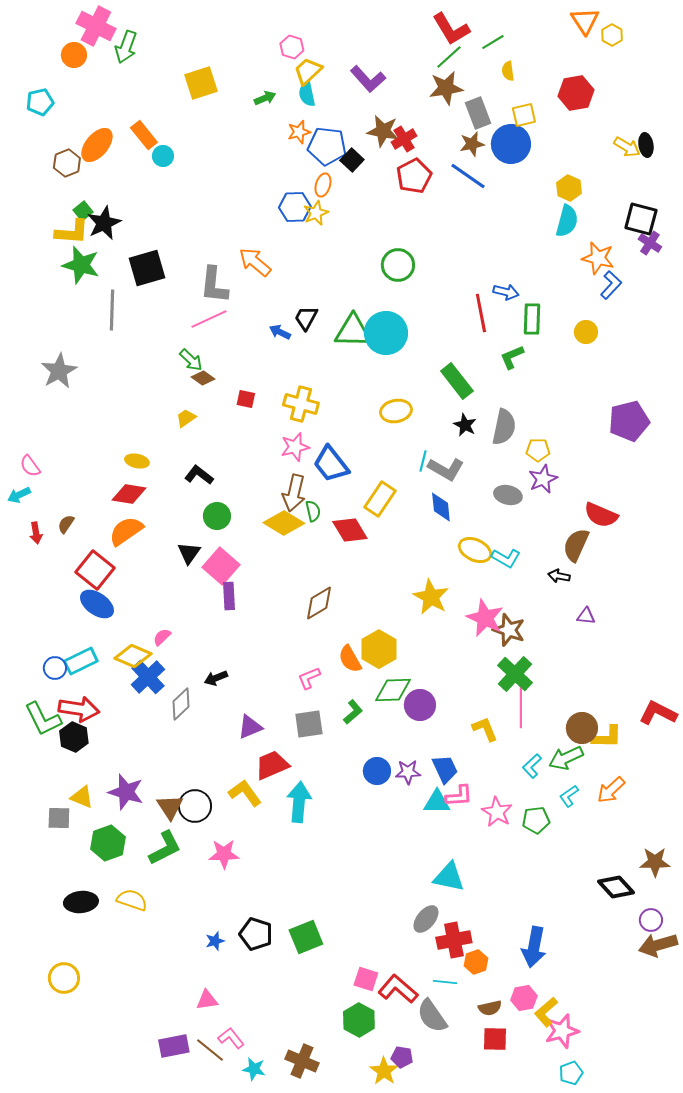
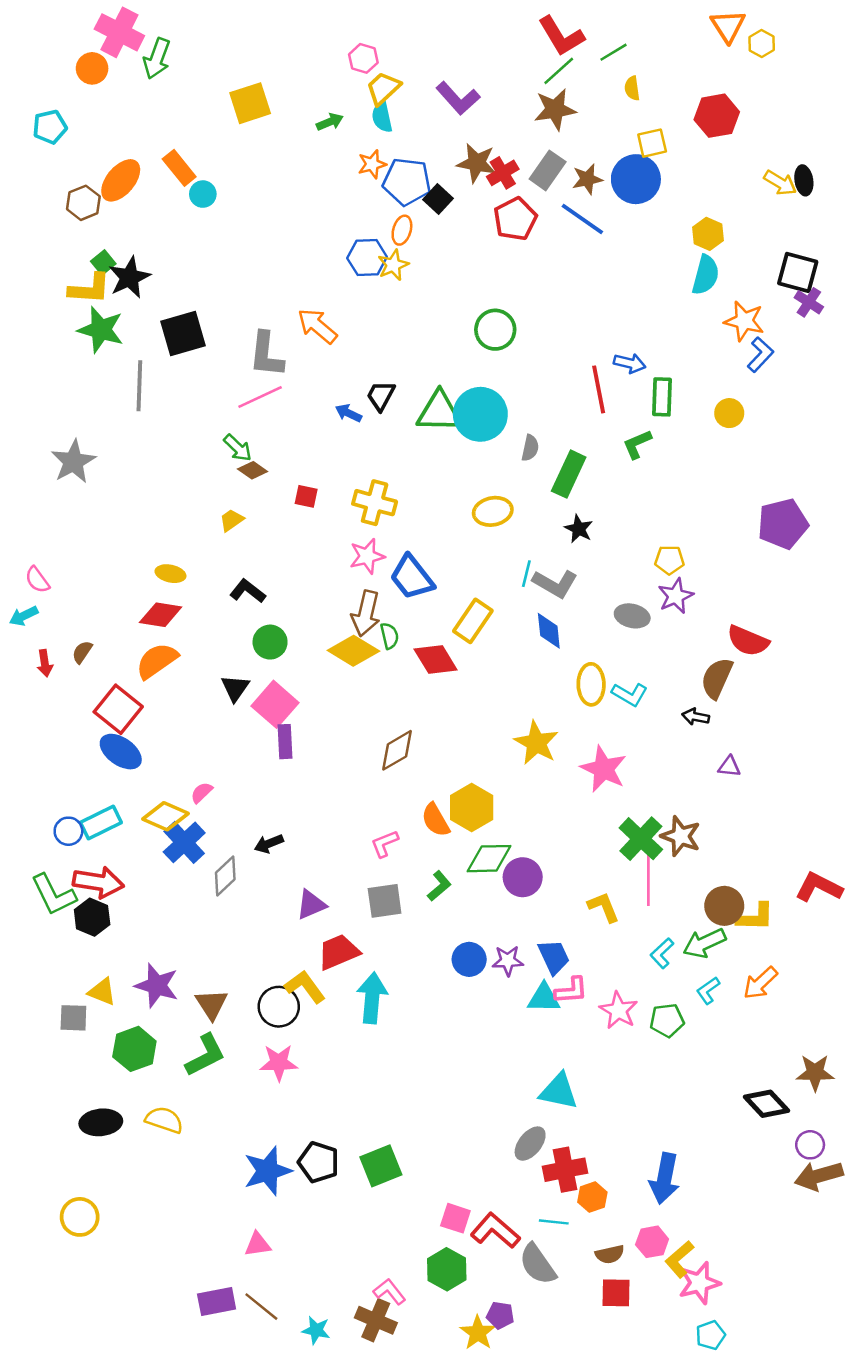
gray rectangle: (478, 113) -> (548, 170), moved, turned 56
green rectangle: (457, 381) -> (569, 474), turned 63
gray semicircle: (504, 427) -> (530, 448), moved, size x0.6
yellow ellipse: (475, 550) -> (591, 684), turned 64
brown star: (509, 630) -> (681, 836), moved
black circle: (195, 806) -> (279, 1007), moved
blue star: (215, 941) -> (268, 1171), size x2.0
pink L-shape: (231, 1038) -> (389, 1292), moved

